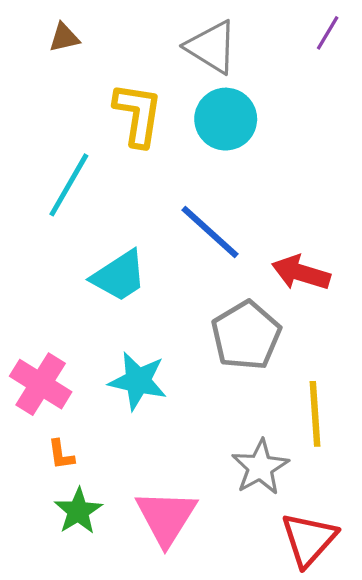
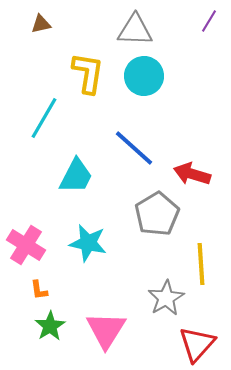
gray triangle: (212, 47) -> (135, 30), turned -30
cyan trapezoid: (119, 276) -> (76, 176), turned -30

